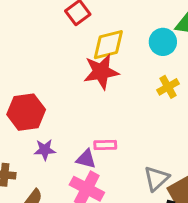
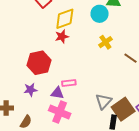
red star: (101, 72) -> (62, 37), size x0.6
red hexagon: (26, 112) -> (39, 63), moved

